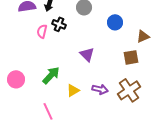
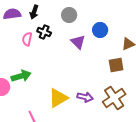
purple triangle: (87, 54) -> (78, 42), moved
green arrow: (51, 75) -> (21, 76), moved, turned 30
yellow triangle: (73, 90) -> (58, 98), size x1.5

